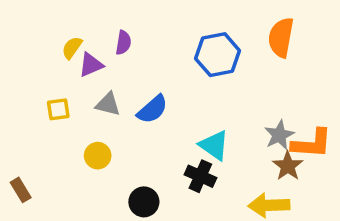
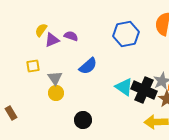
purple semicircle: (123, 43) -> (71, 36), moved, turned -80
gray triangle: (108, 104) -> (55, 78), moved, turned 42
black cross: (200, 176) -> (144, 90), moved, size x1.4

